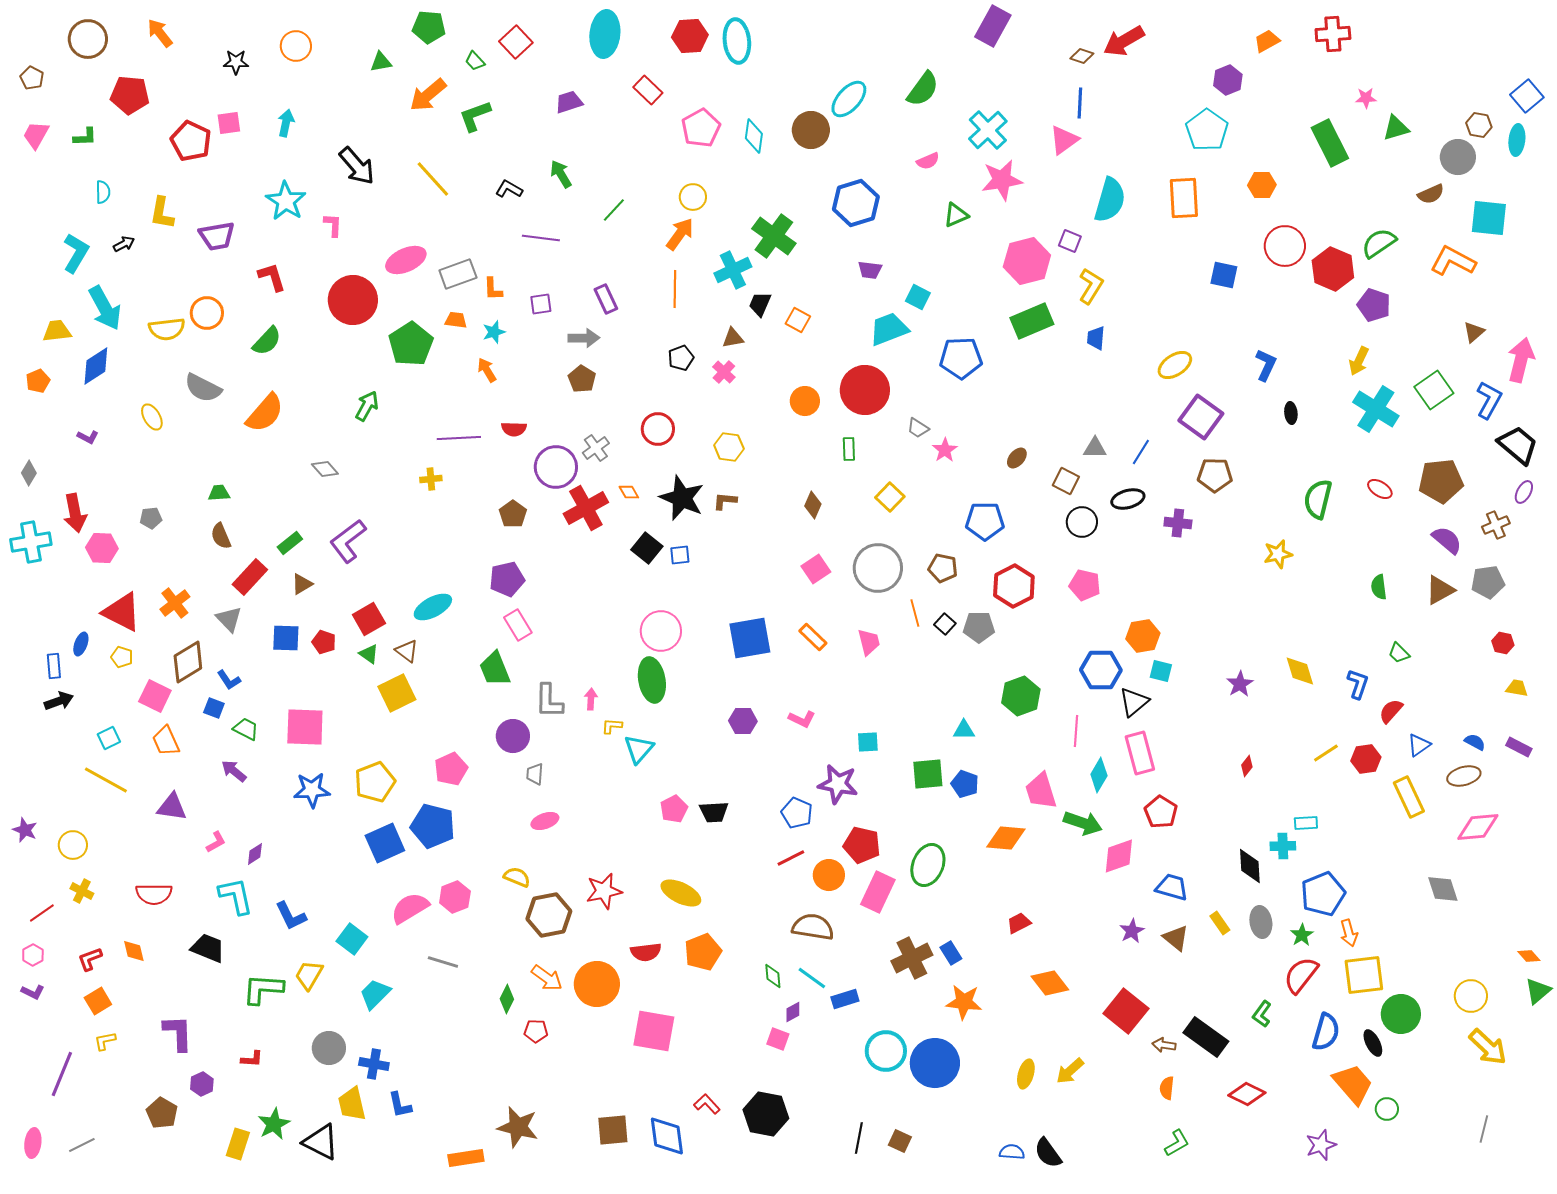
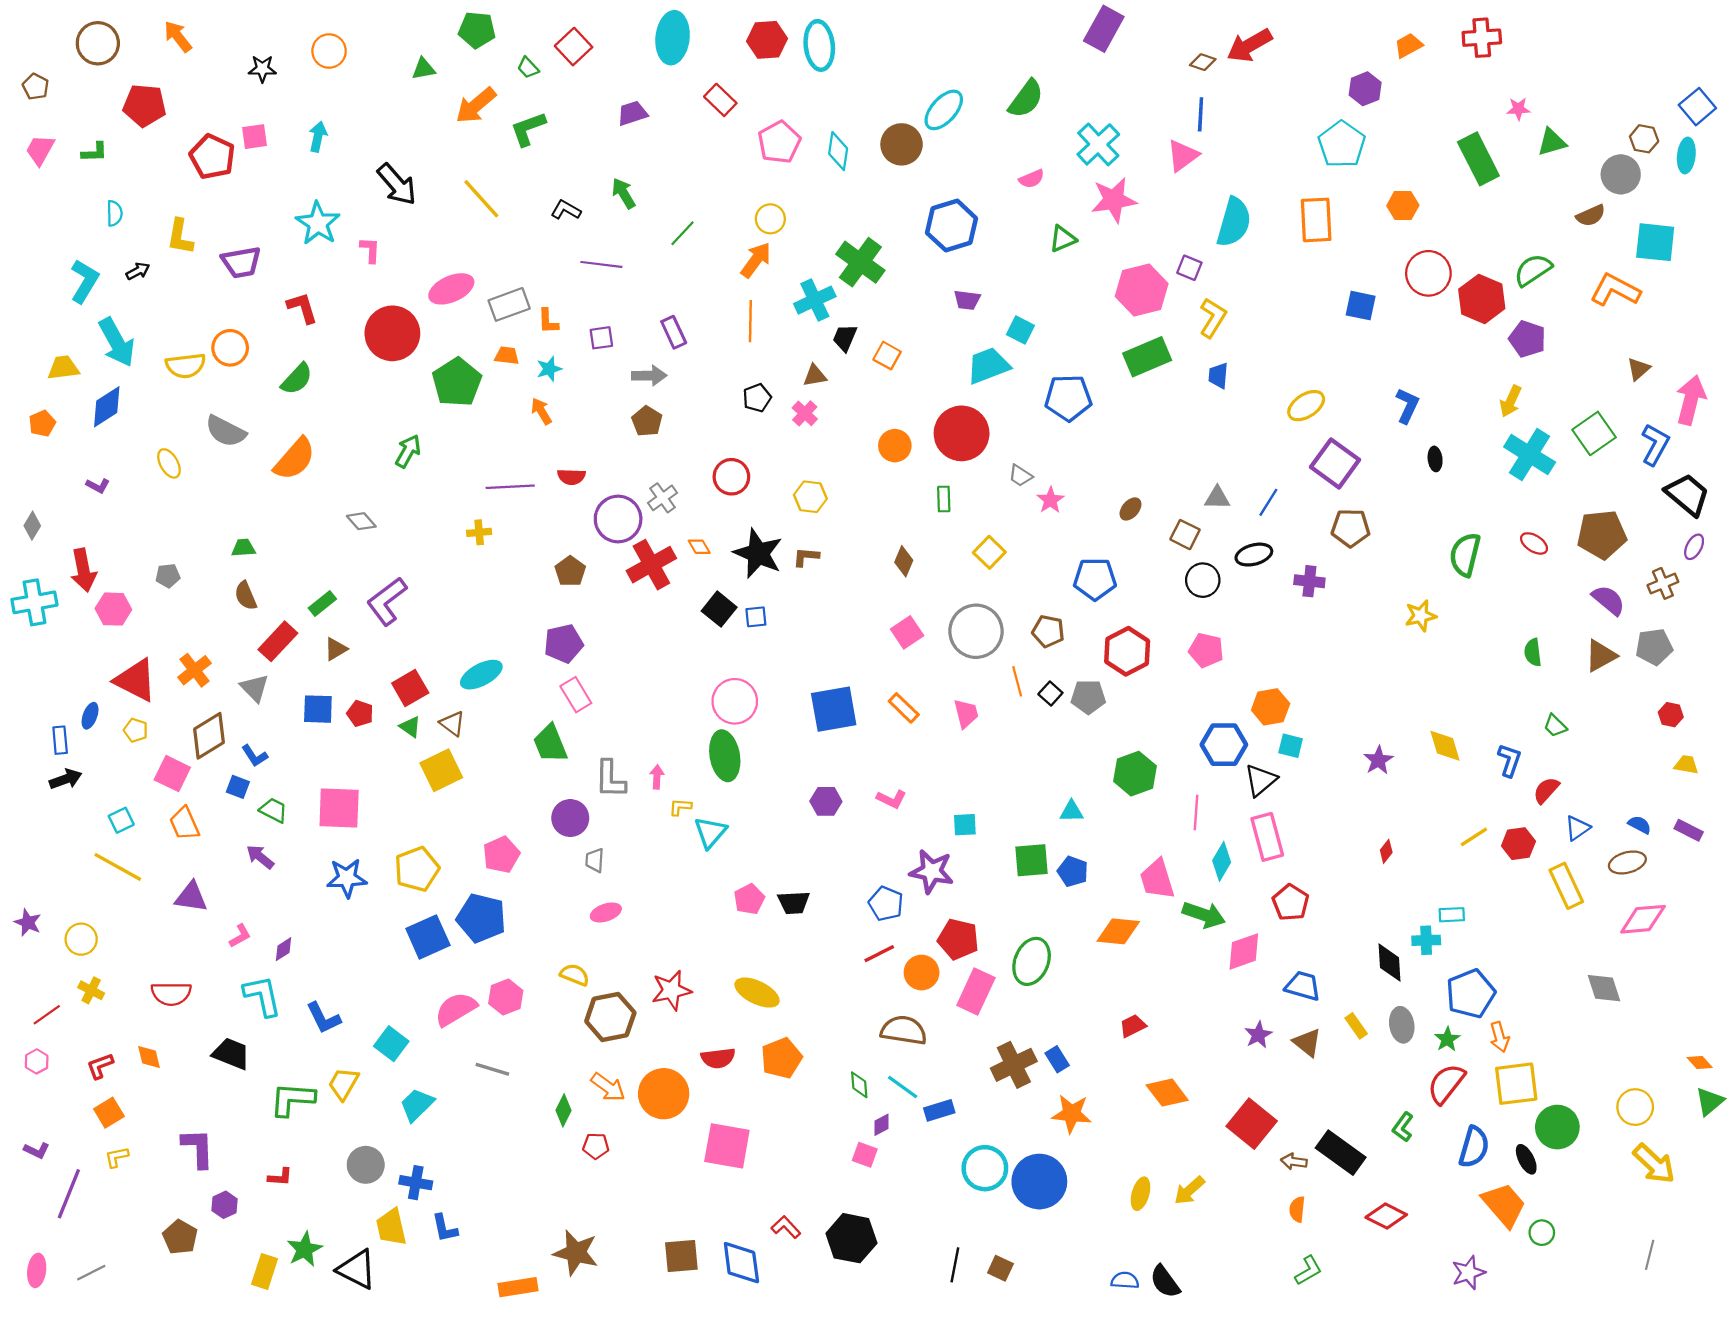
purple L-shape: (33, 992) -> (37, 1150), moved

